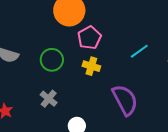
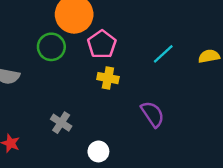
green circle: (52, 60) -> (51, 47), moved
purple semicircle: (125, 100) -> (153, 114), size x0.7

